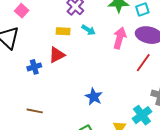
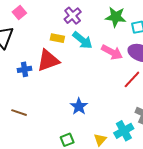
cyan arrow: (88, 30) -> (82, 40), size x1.5
pink arrow: (120, 38) -> (112, 52), turned 95
red triangle: (57, 55) -> (48, 60), size x1.4

